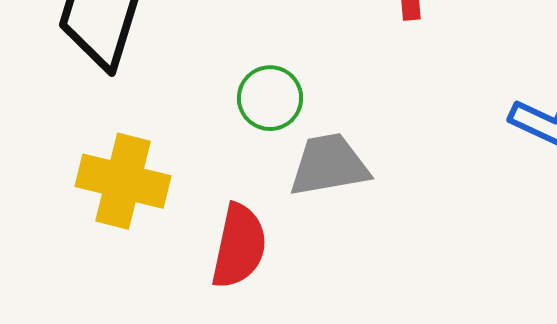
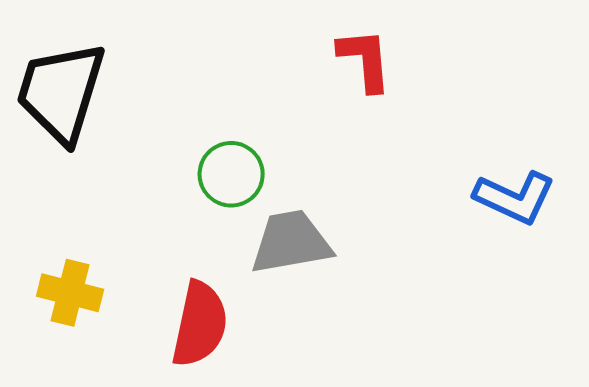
yellow cross: (123, 181) -> (70, 293), moved, size x0.7

